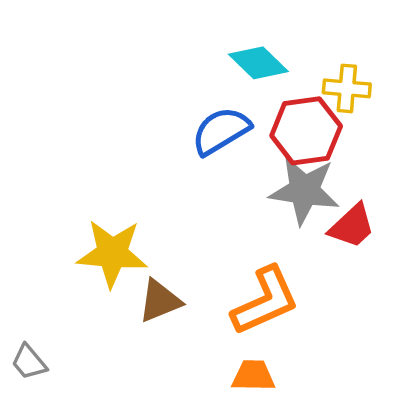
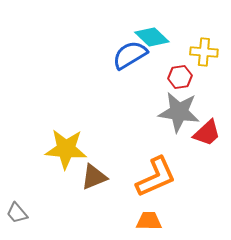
blue semicircle: (221, 131) -> (130, 55), moved
red hexagon: (306, 131) -> (180, 77), size x0.6

